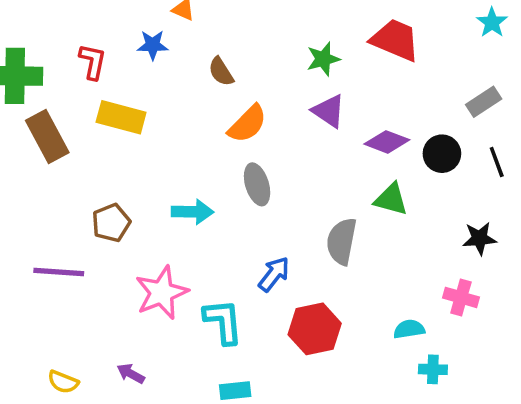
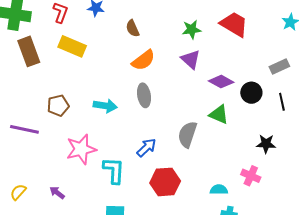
yellow semicircle: (63, 382) -> (18, 192), turned 102

